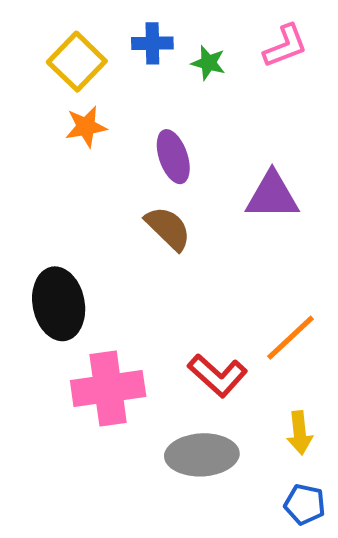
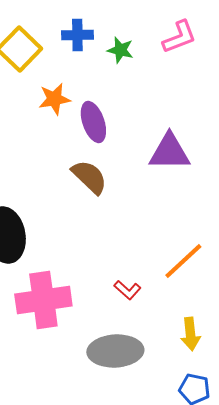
orange star: (86, 127) -> (54, 99), moved
red L-shape: (218, 375) -> (127, 290), size x0.6

